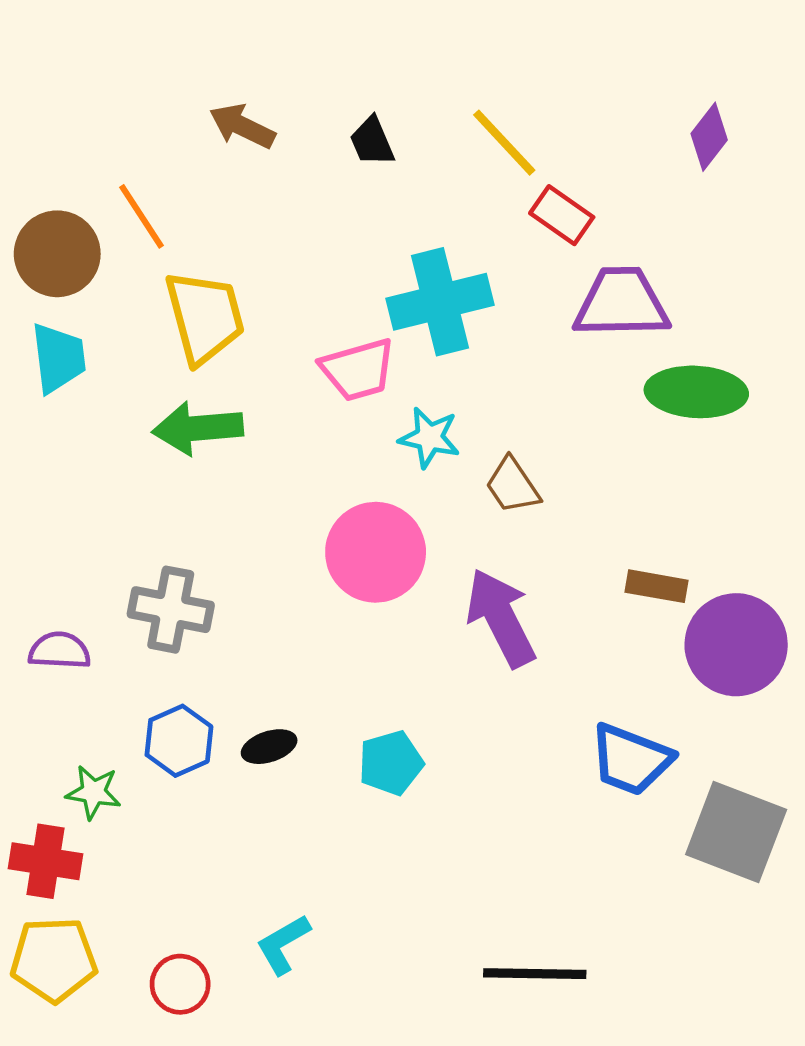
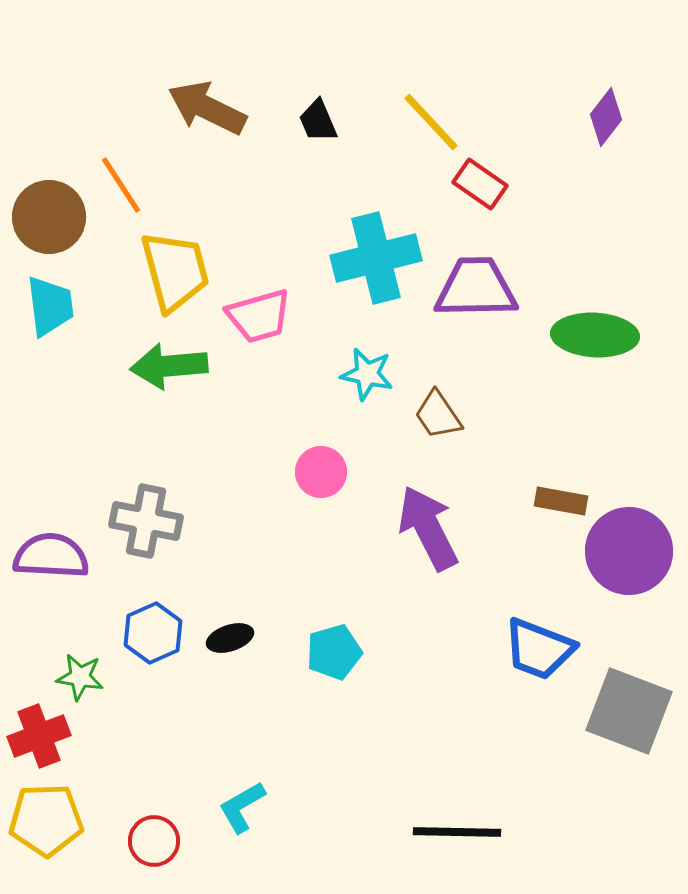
brown arrow: (242, 126) -> (207, 108), size x1.4
purple trapezoid: (621, 303) -> (476, 288), moved
pink trapezoid: (358, 370) -> (259, 316), moved
pink circle: (376, 552) -> (321, 472), size x0.6
purple semicircle: (60, 651) -> (51, 556), size x1.4
red cross: (45, 861) -> (39, 736), turned -30

